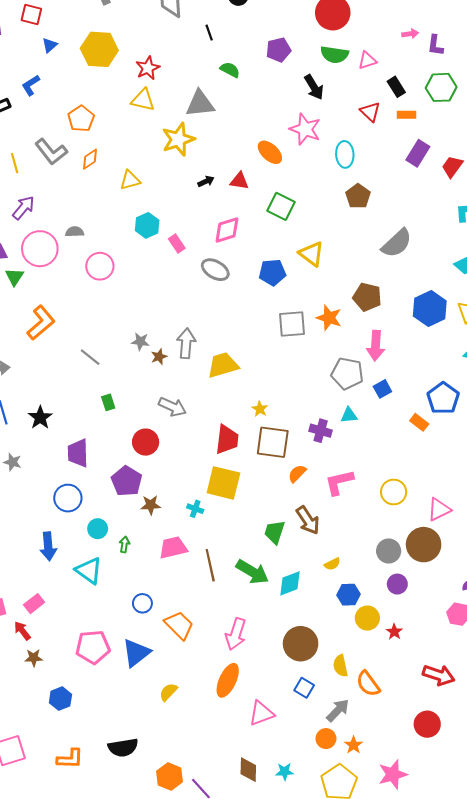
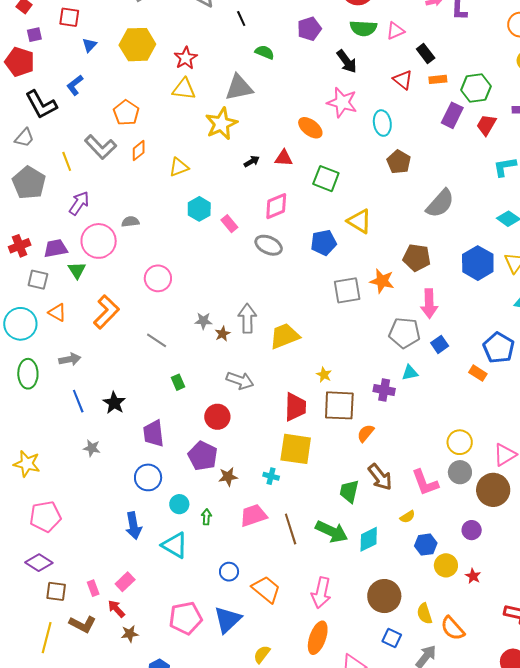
green hexagon: (441, 87) -> (476, 88), moved
pink circle: (100, 266) -> (158, 278), moved
pink L-shape: (339, 482) -> (425, 483), moved, turned -92
gray circle: (389, 551) -> (460, 472), moved

